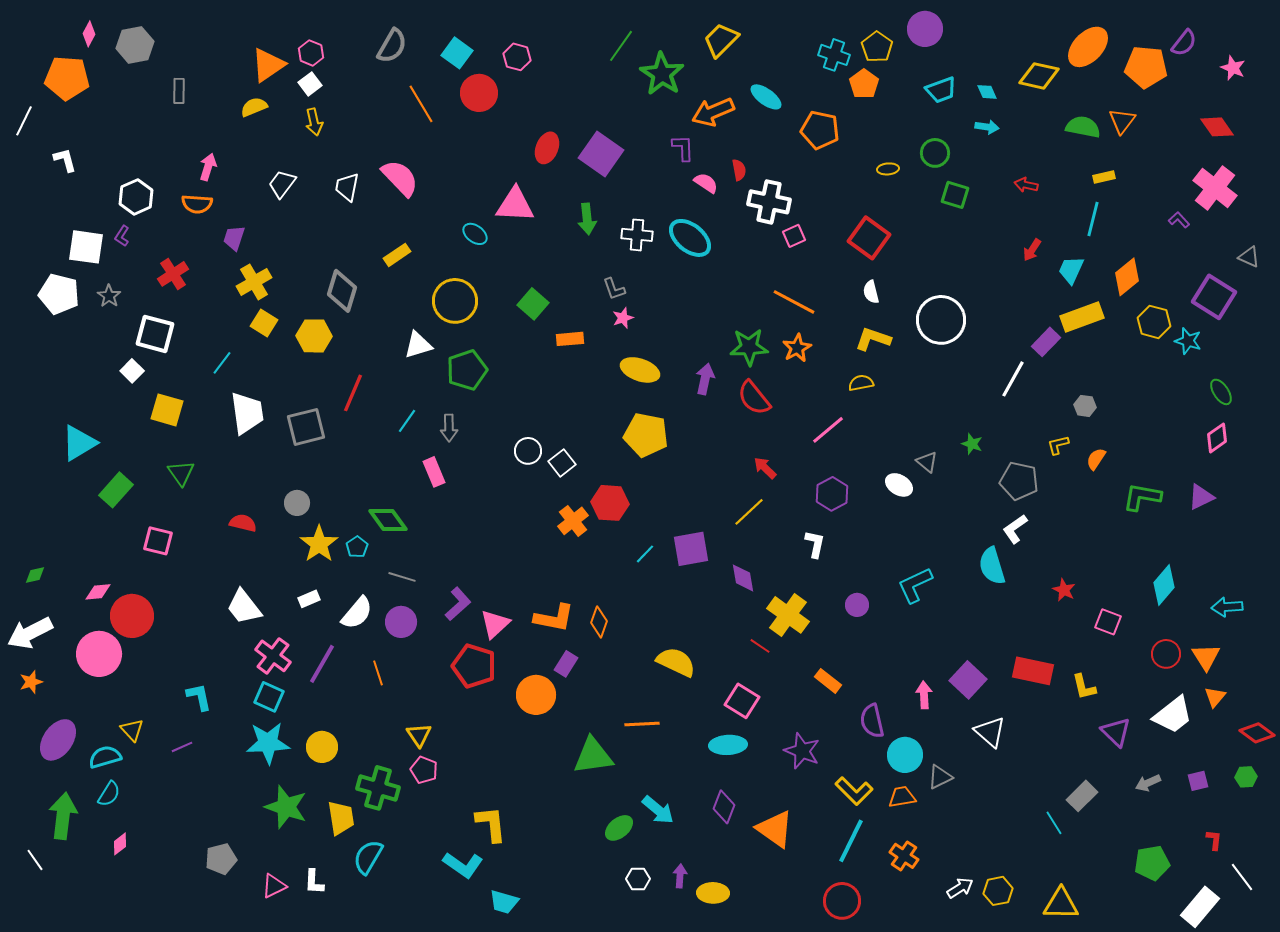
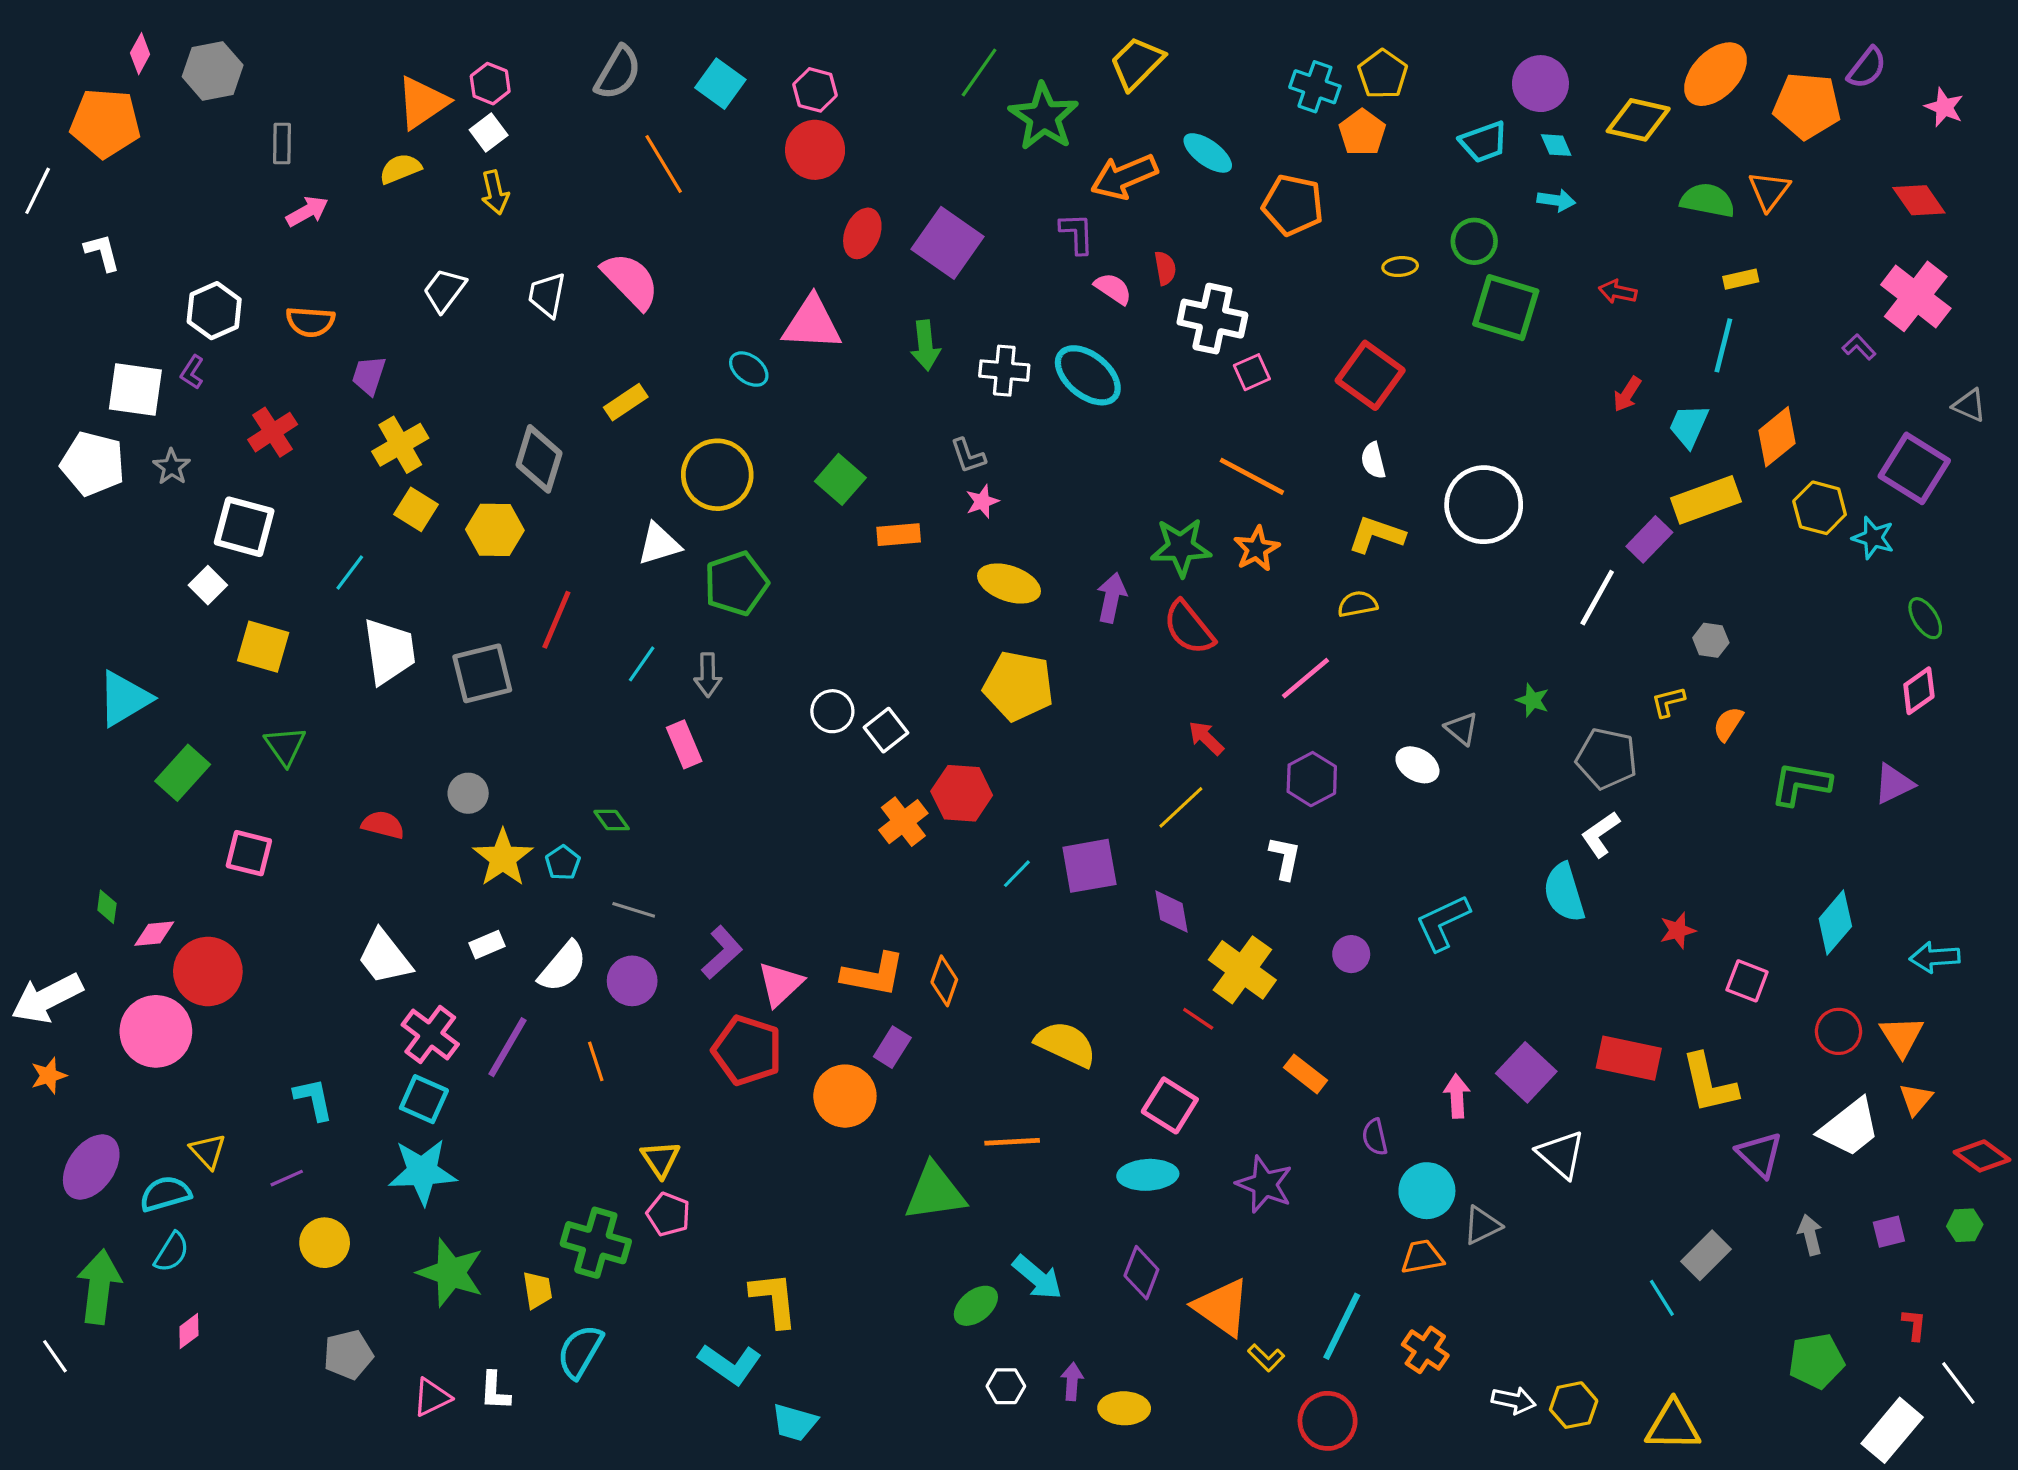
purple circle: (925, 29) -> (1540, 84), moved
red circle: (479, 93) -> (815, 150), moved
pink arrow: (208, 167) -> (307, 211), moved, turned 44
green square: (955, 195) -> (1506, 308), size x1.5
green diamond: (388, 520) -> (612, 820), size x0.6
green diamond: (35, 575) -> (107, 907), moved, turned -70
red star: (1064, 590) -> (1678, 930), turned 30
yellow L-shape: (1084, 687) -> (1709, 1083), size x1.5
purple semicircle: (872, 721) -> (1375, 1137), size x0.7
yellow circle: (322, 747) -> (325, 1243), moved
gray arrow: (1148, 783) -> (1810, 1235), turned 100
yellow L-shape: (854, 791) -> (1266, 1358), moved, size x0.6
yellow trapezoid: (341, 818) -> (537, 1290), size x0.7
white arrow: (960, 888) -> (1514, 1400), turned 44

